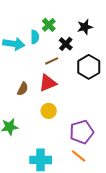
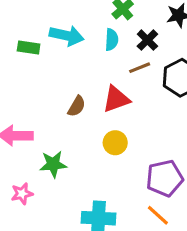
cyan semicircle: (35, 37) -> (112, 40), moved
brown line: (52, 61) -> (140, 68), moved

